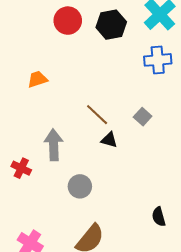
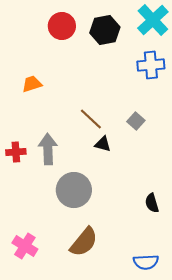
red cross: (21, 168) -> (16, 152), moved, turned -30
gray circle: (80, 186) -> (74, 190), size x1.5
black semicircle: (159, 217) -> (152, 203), moved

